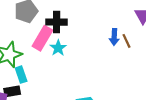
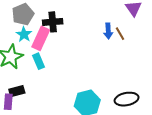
cyan star: (58, 48) -> (24, 34), moved
cyan rectangle: (21, 75) -> (38, 61), moved

